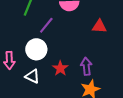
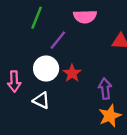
red star: (60, 68) -> (72, 73), moved

